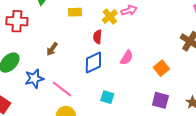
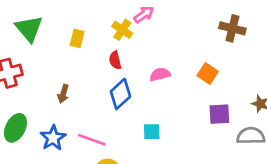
yellow rectangle: (75, 12) -> (77, 38), turned -56
pink semicircle: (127, 58) -> (160, 74), turned -119

